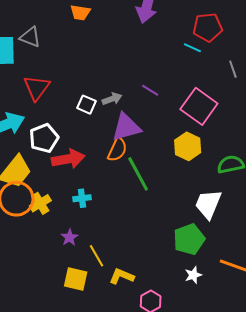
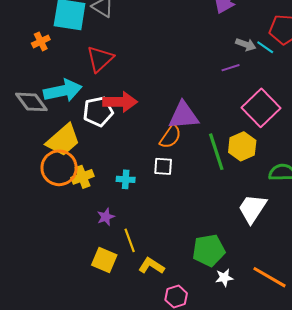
purple line: (150, 90) -> (231, 68), moved, turned -60
gray arrow: (112, 99) -> (246, 44), moved, turned 30
white square: (87, 105) -> (163, 166), moved, turned -30
red arrow: (68, 159) -> (120, 102), moved
green line: (138, 174) -> (216, 152), moved
green pentagon: (189, 239) -> (209, 250), moved

